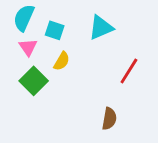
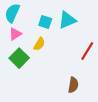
cyan square: (55, 30) -> (45, 22), moved
pink triangle: (28, 47) -> (15, 34), turned 32

